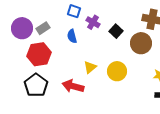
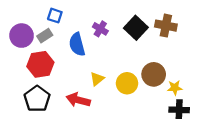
blue square: (74, 11) -> (55, 16), moved
black square: (116, 31) -> (136, 28), moved, size x1.5
blue semicircle: (72, 36) -> (77, 44), size x1.5
brown circle: (141, 43) -> (154, 74), moved

